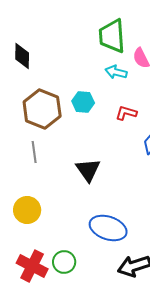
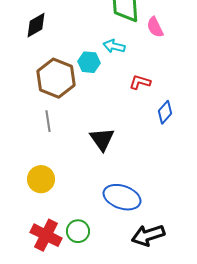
black diamond: (22, 56) -> (36, 25), turned 60
cyan arrow: (116, 72) -> (114, 46), moved
cyan hexagon: (83, 102) -> (89, 62), moved

